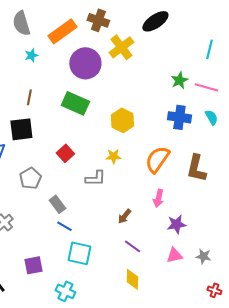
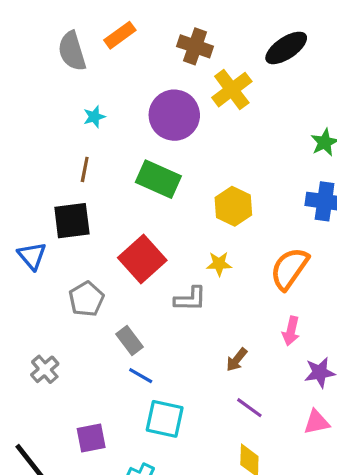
orange rectangle: (62, 31) -> (120, 35), moved, size x0.7
cyan star: (31, 55) -> (94, 117), moved
red square: (65, 153) -> (142, 259), size x1.6

